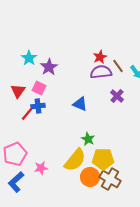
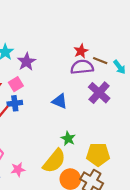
brown line: (118, 66) -> (100, 61), turned -32
pink square: (39, 88) -> (16, 84), turned 32
purple cross: (117, 96) -> (99, 93), size x1.5
yellow pentagon: (103, 159) -> (98, 155), moved

